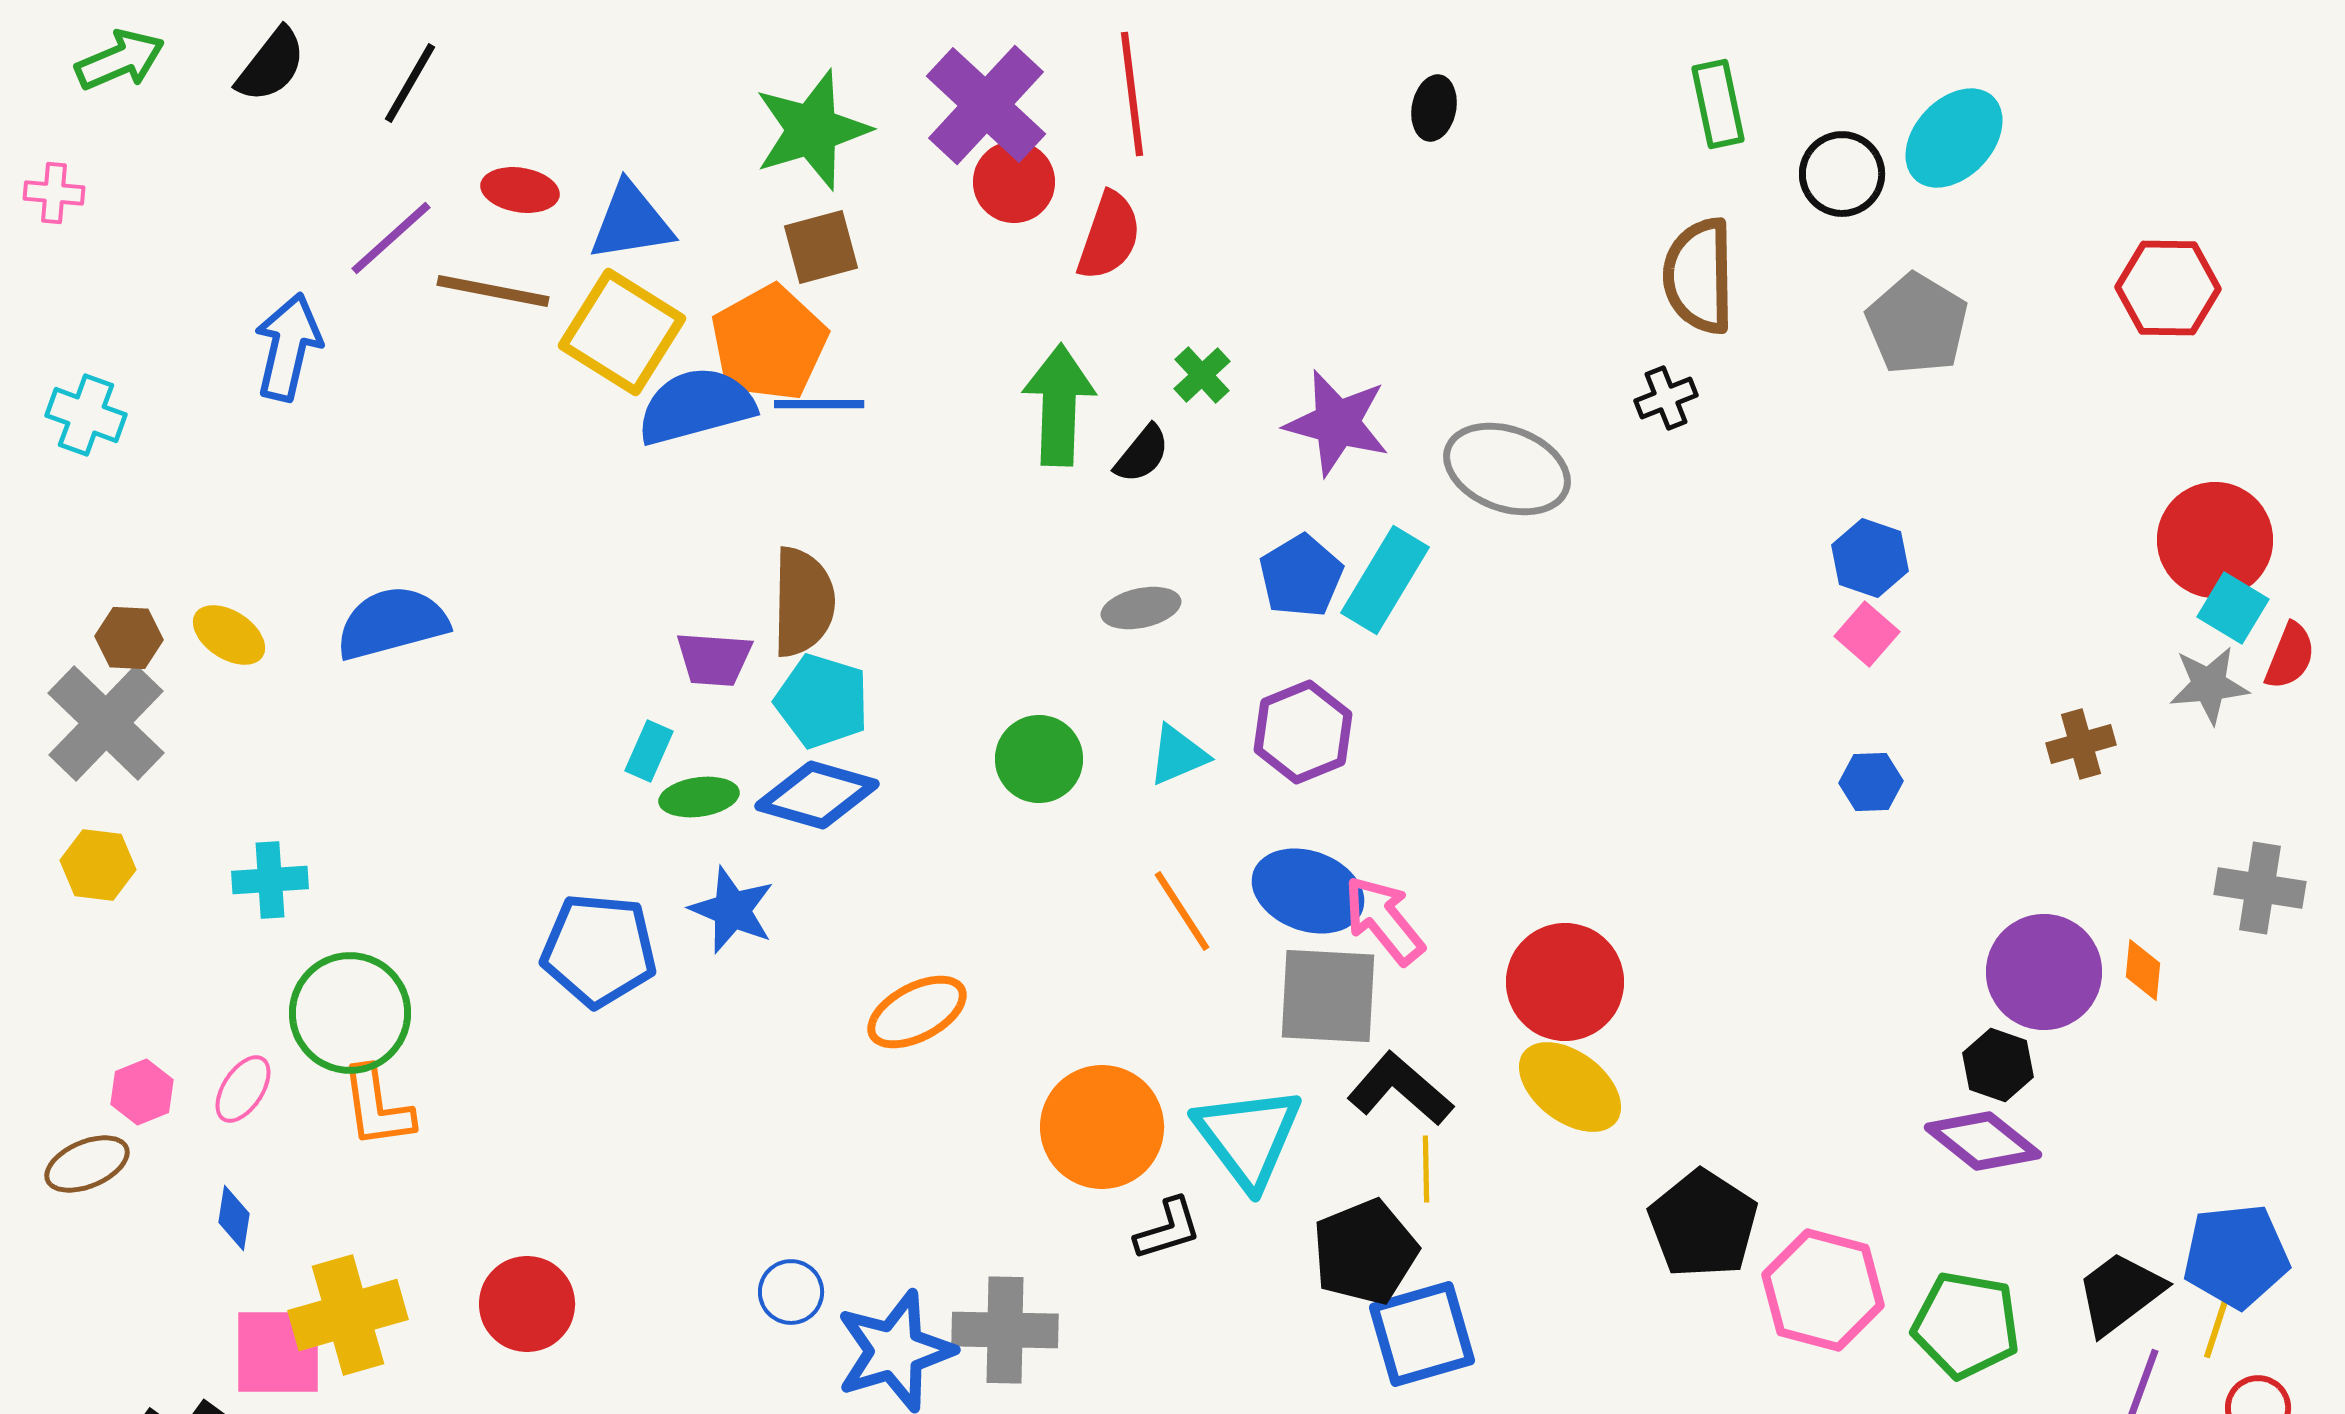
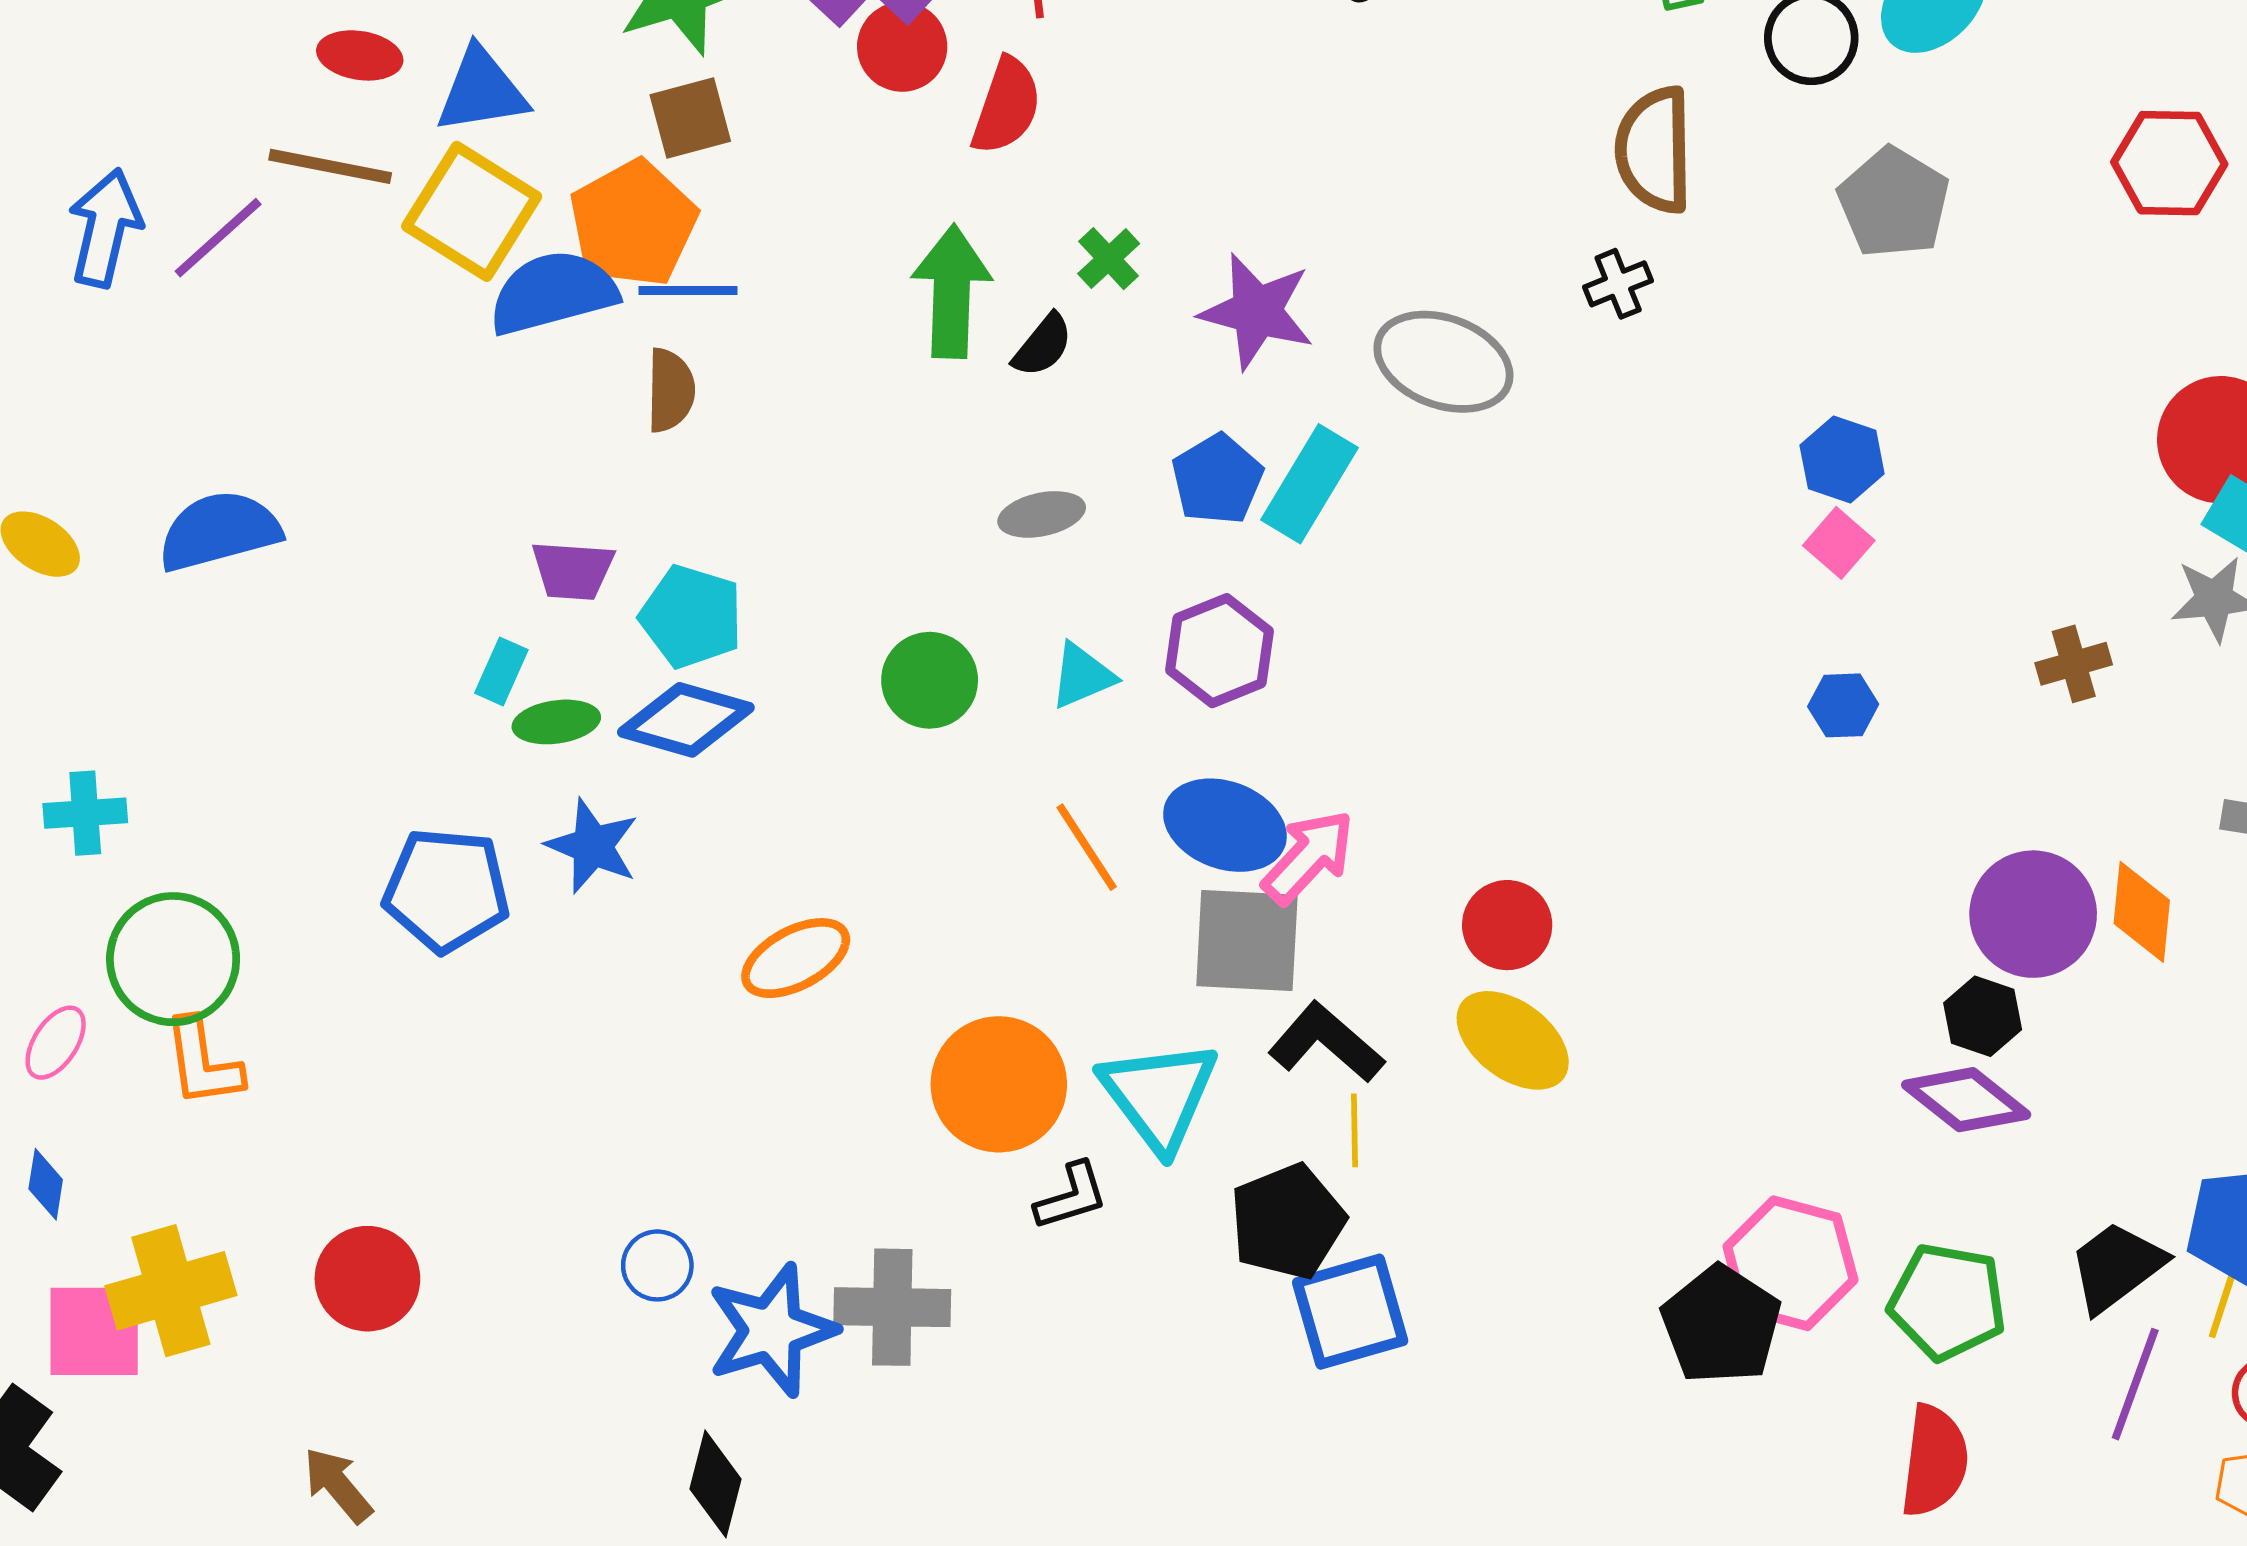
purple line: (391, 238) -> (218, 238), moved
brown semicircle: (803, 602) -> (670, 390), moved, size x0.7
pink arrow: (1384, 920) -> (1308, 857), turned 82
orange diamond: (2143, 970) -> (2142, 912), size x1.5
red circle: (1565, 982) -> (1507, 925), size x0.7
black pentagon: (1703, 1224) -> (1721, 1325), moved

